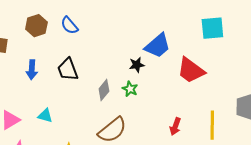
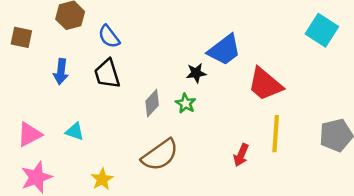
blue semicircle: (69, 25) -> (109, 37), moved
cyan square: (212, 28) -> (322, 30), moved, turned 35
yellow line: (212, 125) -> (276, 134), moved

